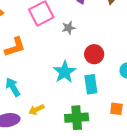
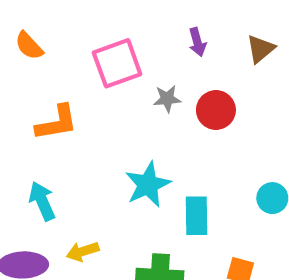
red circle: (94, 54) -> (216, 110), moved

